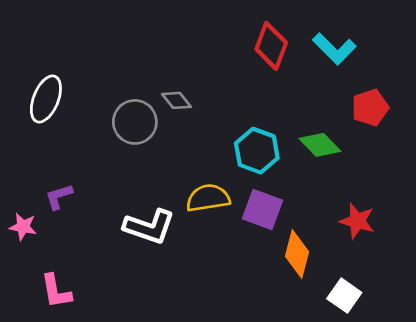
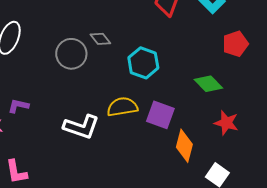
green diamond: (320, 145) -> (208, 84), moved
cyan hexagon: (257, 151) -> (143, 63), moved
purple L-shape: (59, 197) -> (18, 106), turned 30

